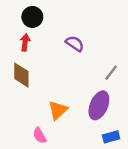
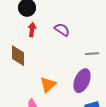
red arrow: (25, 42) -> (32, 30), moved
gray line: (111, 73) -> (92, 54), turned 48

